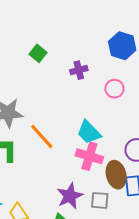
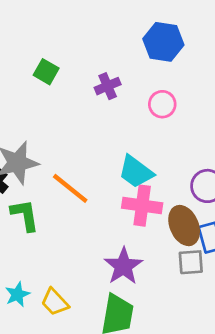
gray square: (100, 200) -> (191, 262), moved

